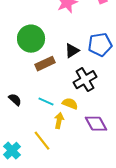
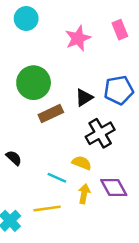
cyan line: (46, 102) -> (57, 178), moved
yellow arrow: (59, 121) -> (84, 194), moved
yellow line: (42, 141) -> (47, 209), turned -60

